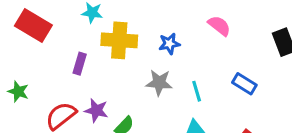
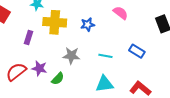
gray star: (159, 83) -> (71, 56), moved
cyan line: (197, 91) -> (105, 56), turned -64

